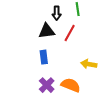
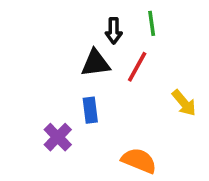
yellow arrow: (89, 64) -> (184, 103), moved, turned -140
purple cross: (47, 85) -> (58, 137), moved

